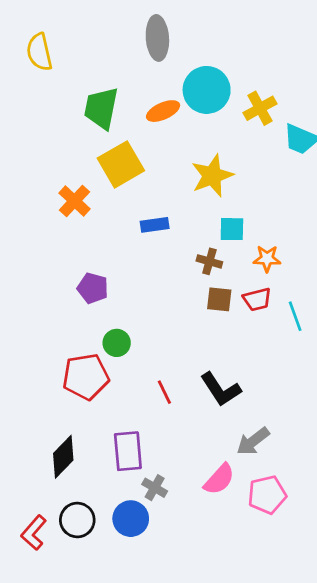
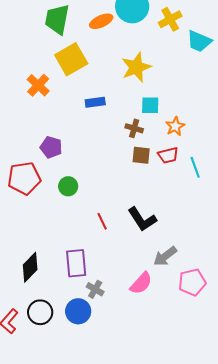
orange star: (267, 259) -> (175, 126), turned -30
red pentagon: (86, 377) -> (24, 178), moved
pink pentagon: (267, 495) -> (192, 282), moved

